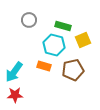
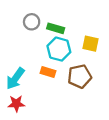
green rectangle: (63, 26) -> (56, 28), moved
yellow square: (83, 40) -> (90, 44), turned 35

